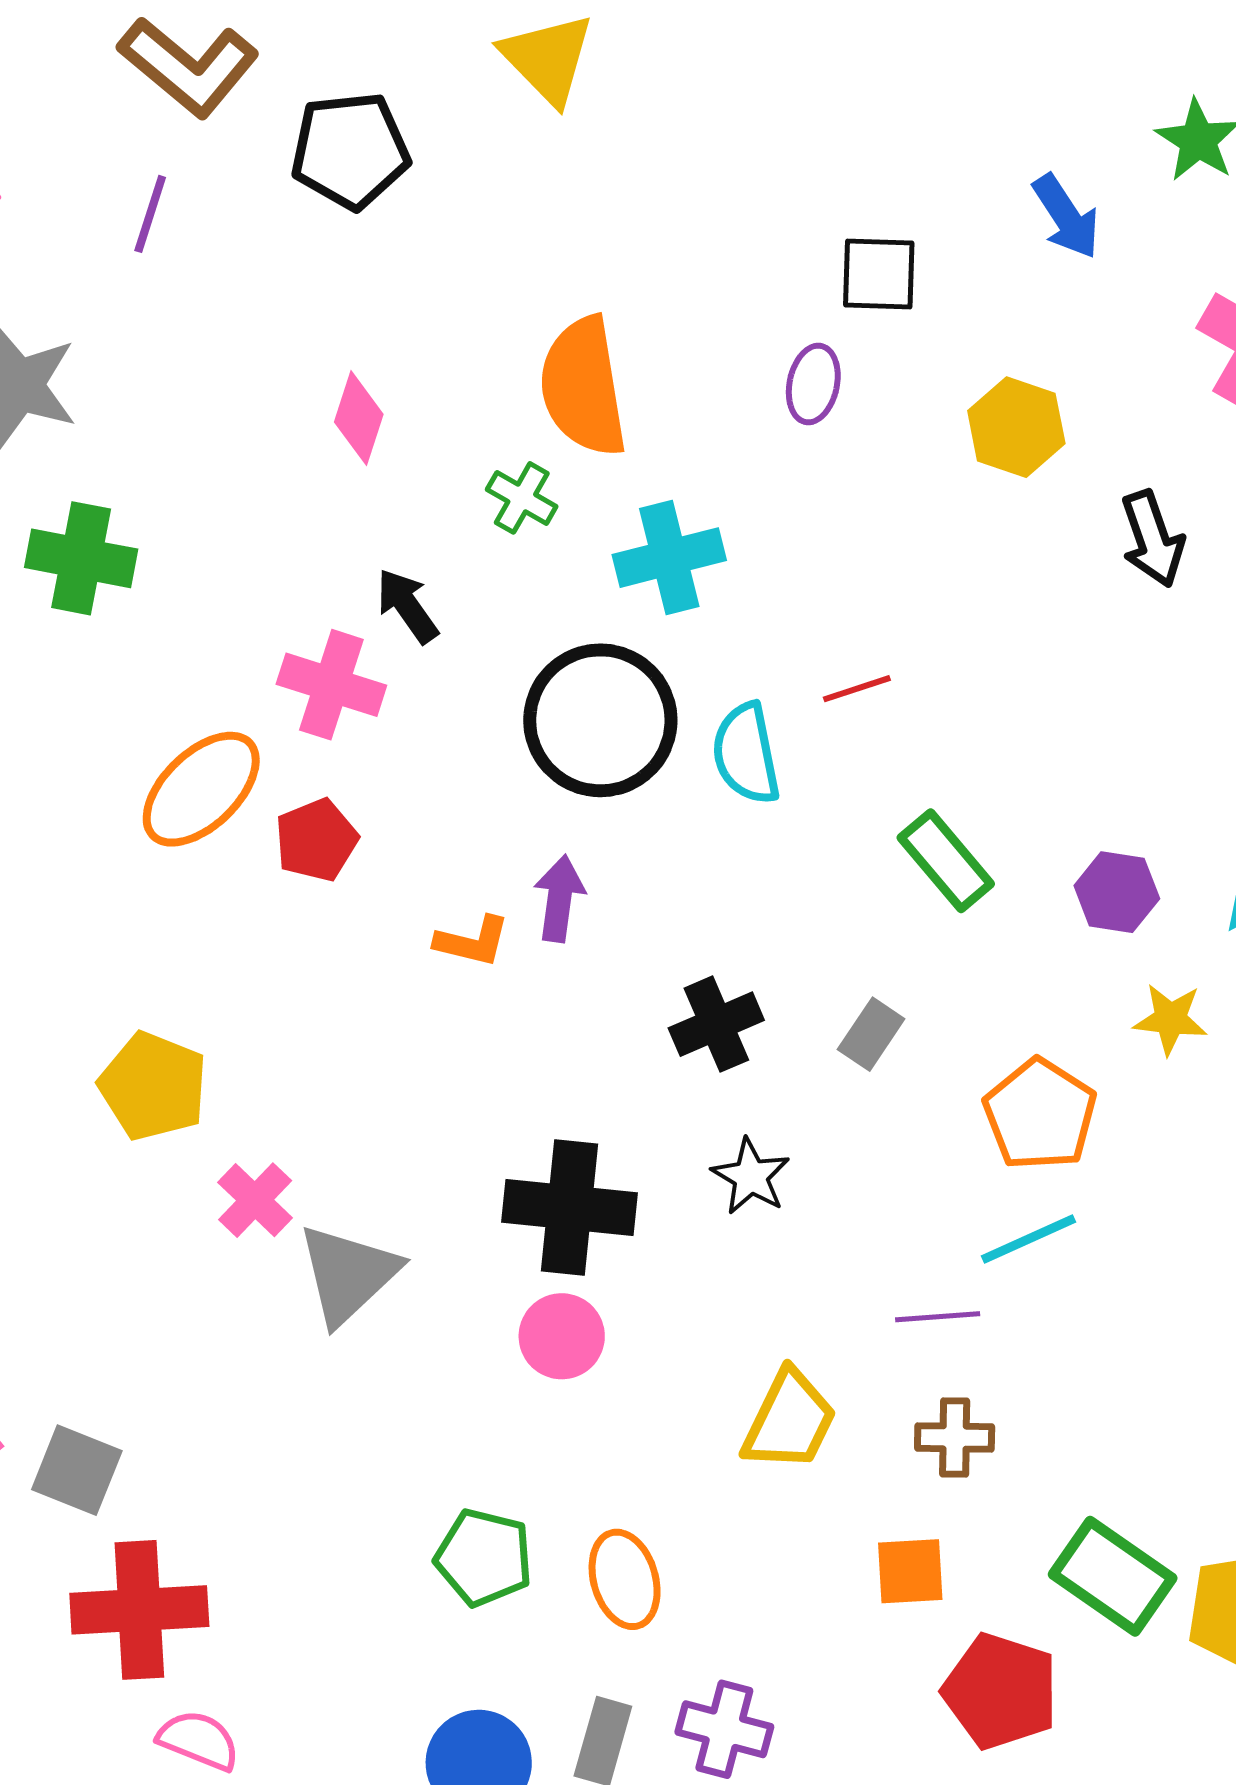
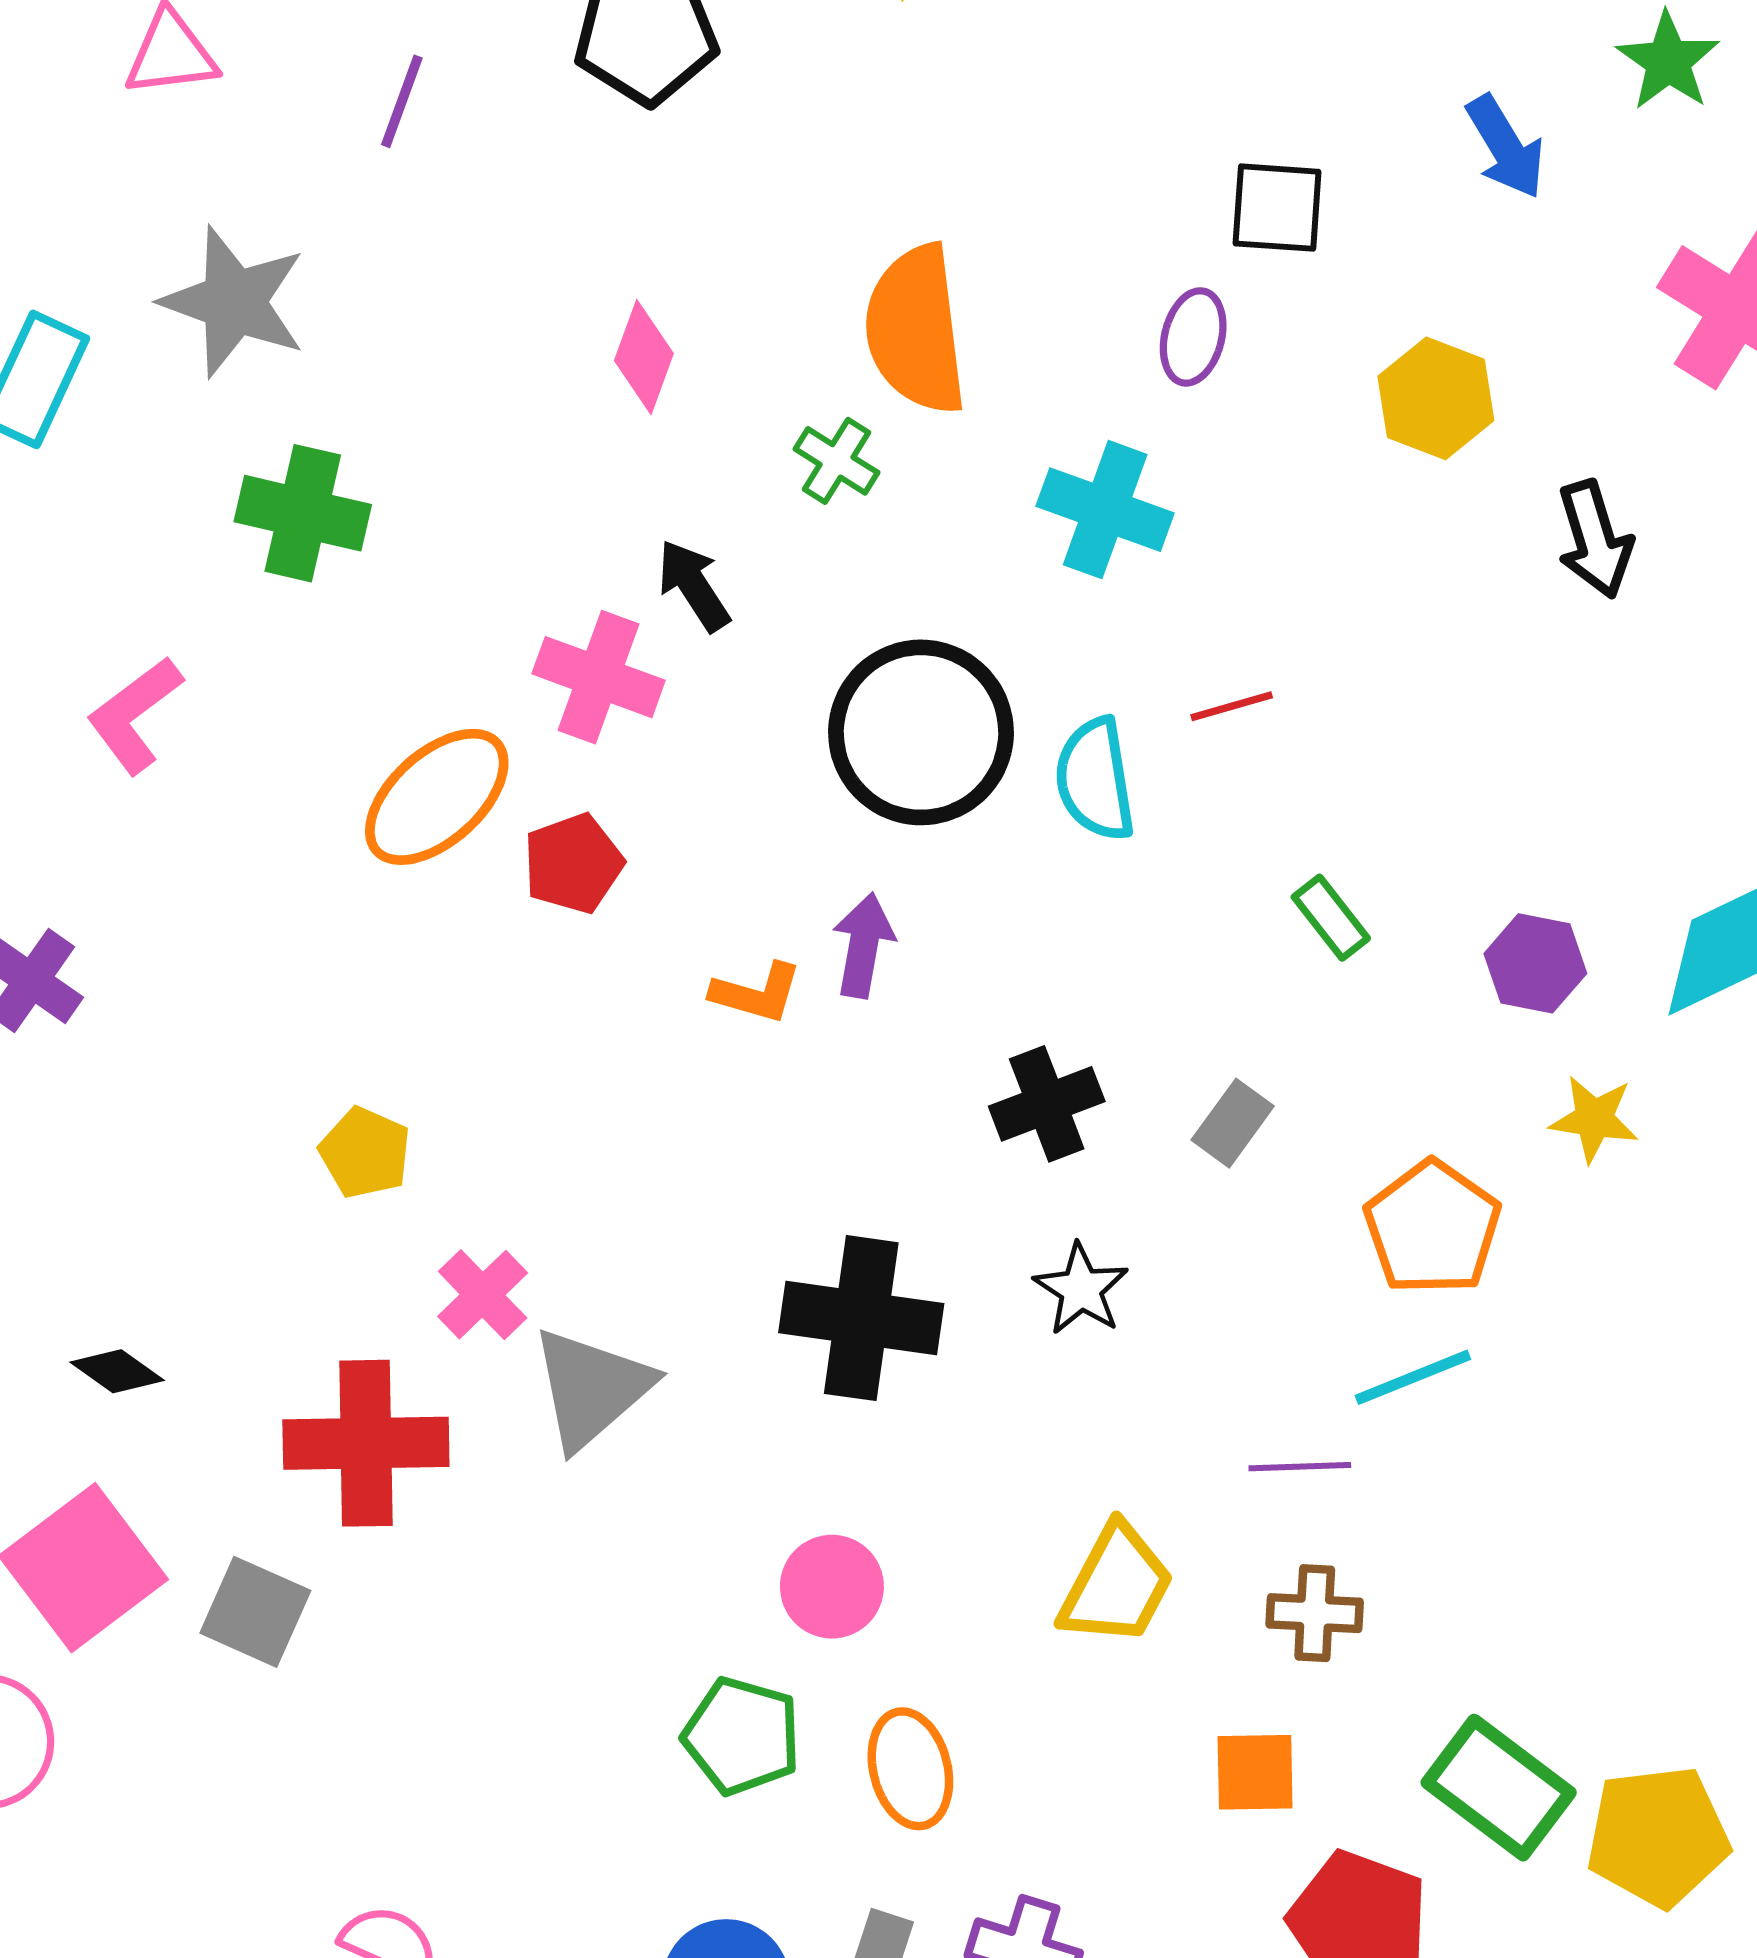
cyan cross: (669, 558) -> (1105, 510), moved, turned 32
green rectangle: (946, 861) -> (1331, 918), size x0.7
yellow pentagon: (153, 1086) -> (365, 1153), size x0.7
pink circle: (562, 1336) -> (832, 1587), moved
red cross: (139, 1610) -> (366, 1443), moved

